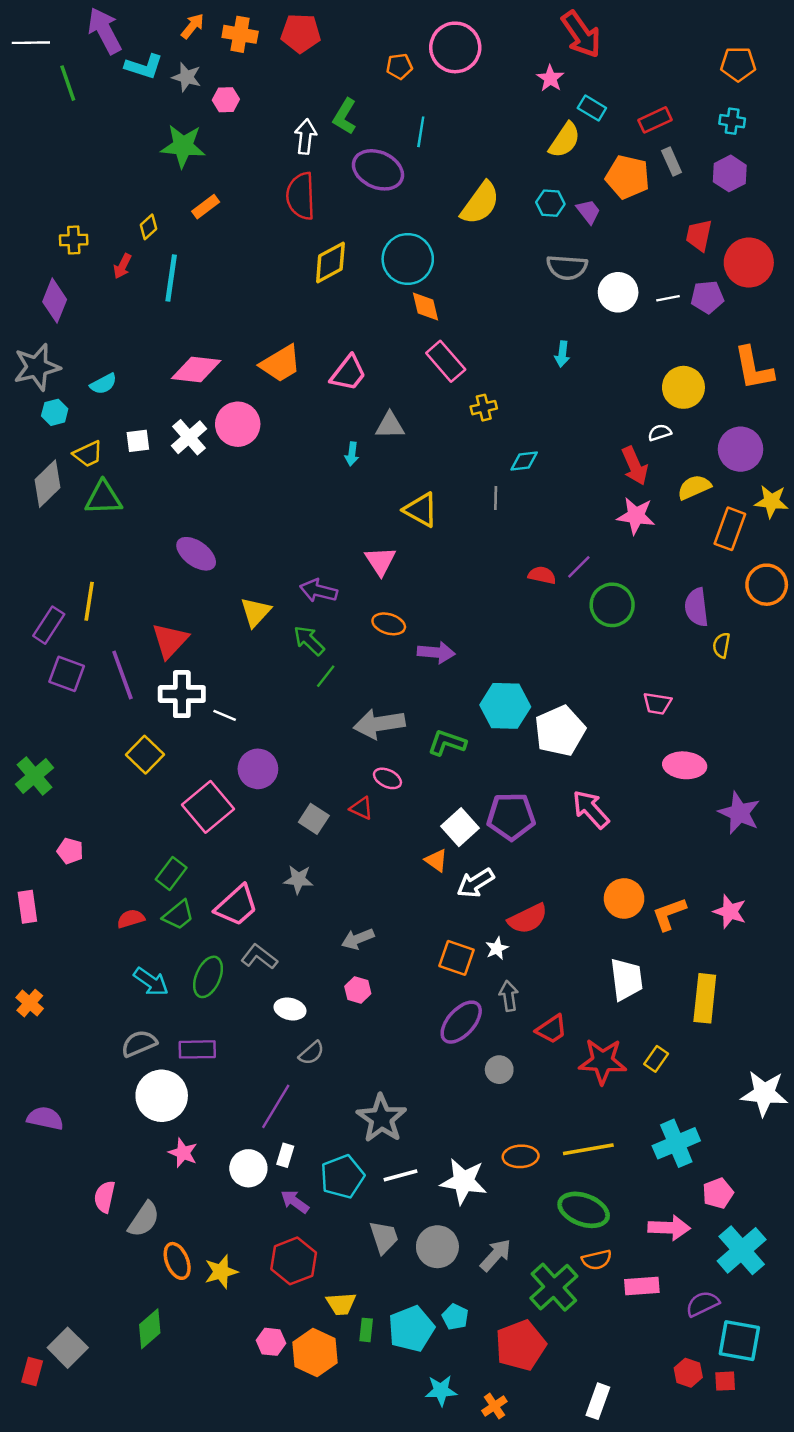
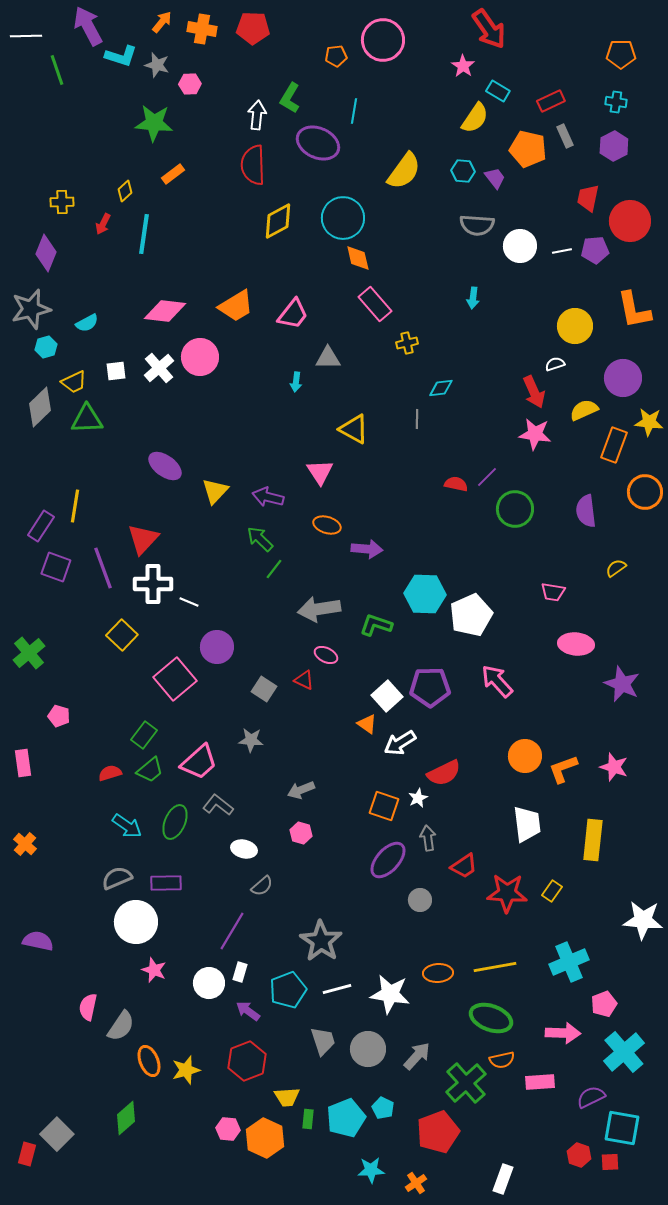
yellow triangle: (256, 612) -> (215, 491), moved
yellow semicircle: (721, 645) -> (616, 568), moved, turned 45

